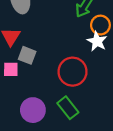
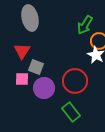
purple circle: (33, 110) -> (44, 88), moved

